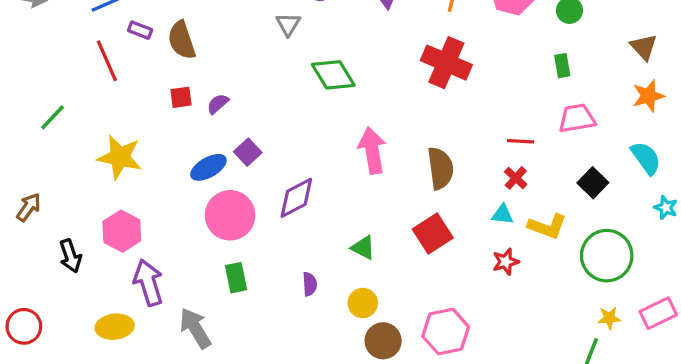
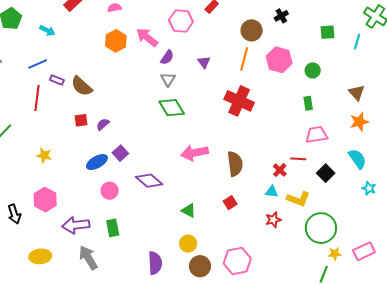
gray triangle: (288, 24) -> (168, 79), moved
brown semicircle: (182, 40) -> (82, 86), turned -30
red line: (107, 61) -> (37, 98), turned 30
red line: (521, 141) -> (298, 159), moved
pink arrow: (372, 150) -> (194, 153), turned -92
yellow star: (120, 157) -> (44, 155), size x0.6
purple diamond: (296, 198) -> (149, 181), turned 68
pink circle: (230, 215) -> (110, 191), size x0.6
red square: (433, 234) -> (230, 203), size x0.6
green circle: (607, 256) -> (321, 228), moved
purple arrow: (148, 283) -> (76, 225), moved, turned -80
purple semicircle: (310, 284) -> (155, 263), moved, size x1.6

